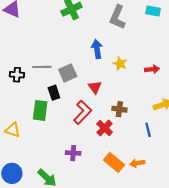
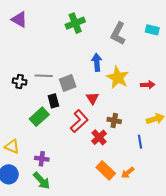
yellow star: (120, 64) -> (118, 78), size x1.6
green rectangle: (40, 110) -> (39, 117), turned 36
yellow triangle: (13, 130) -> (12, 146), moved
purple cross: (73, 153) -> (42, 159), moved
orange arrow: (137, 163) -> (128, 173), turned -32

